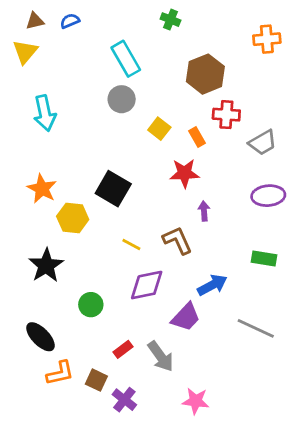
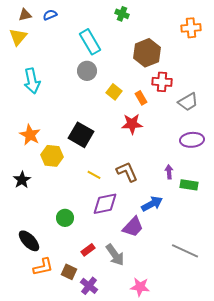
purple arrow: (204, 211) -> (169, 172), moved
black star: (46, 265) -> (22, 180), moved, size x0.7
gray line: (256, 328) -> (185, 251), moved

